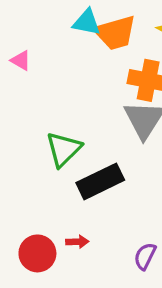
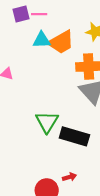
black rectangle: (100, 181) -> (74, 136), turned 56

